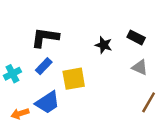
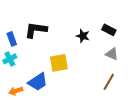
blue rectangle: (44, 66) -> (12, 39), moved, turned -64
brown line: (149, 102) -> (109, 82), moved

